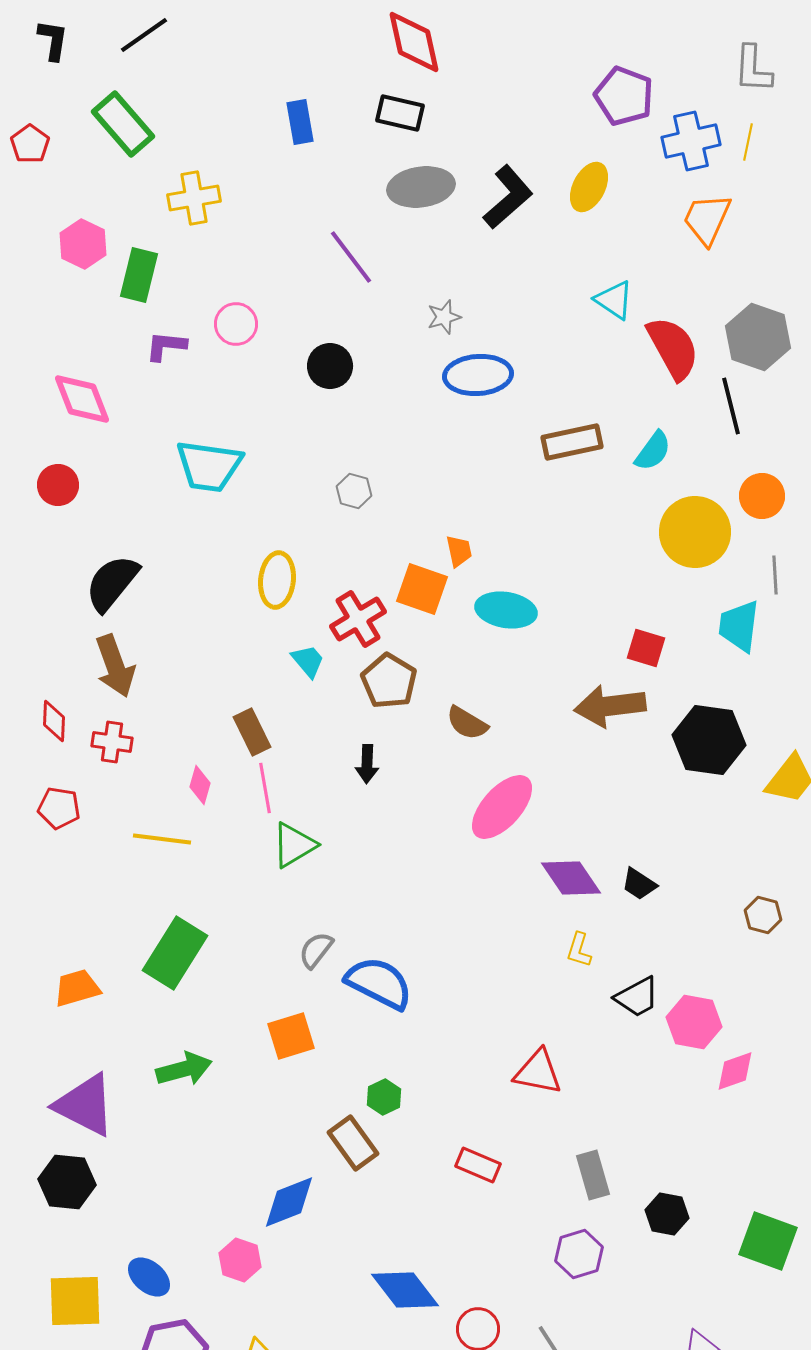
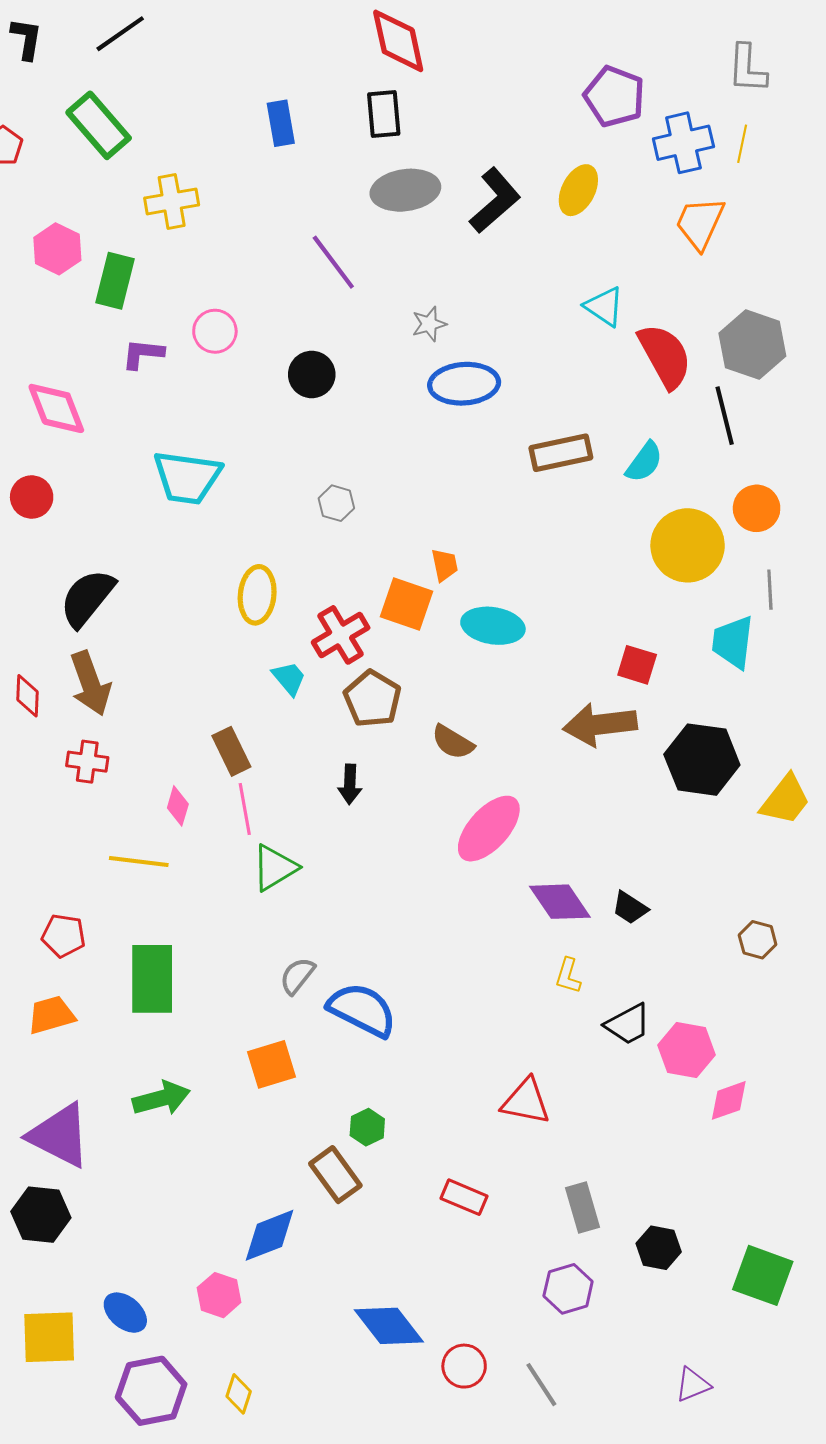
black rectangle: (400, 113) -> (384, 114), turned 72
red diamond: (54, 721) -> (28, 696), moved
red pentagon: (59, 808) -> (64, 936), moved
green rectangle: (175, 953) -> (152, 979), turned -32

